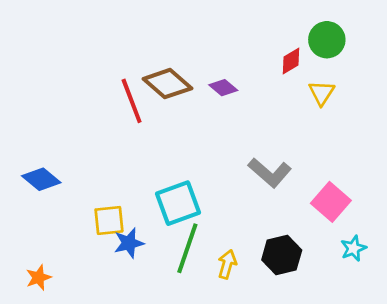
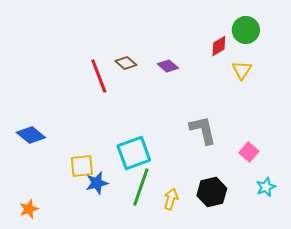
brown diamond: (167, 84) -> (126, 63), size x0.6
gray L-shape: (270, 173) -> (203, 130), turned -144
pink square: (331, 202) -> (249, 152), size x0.7

